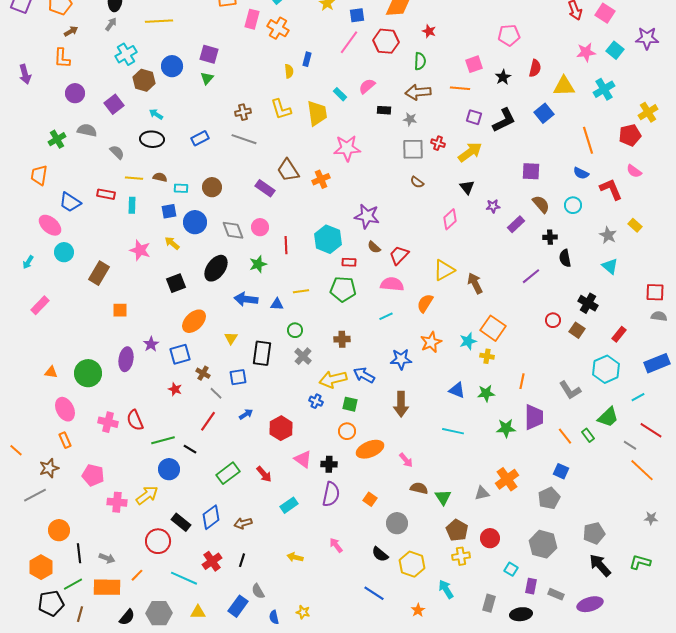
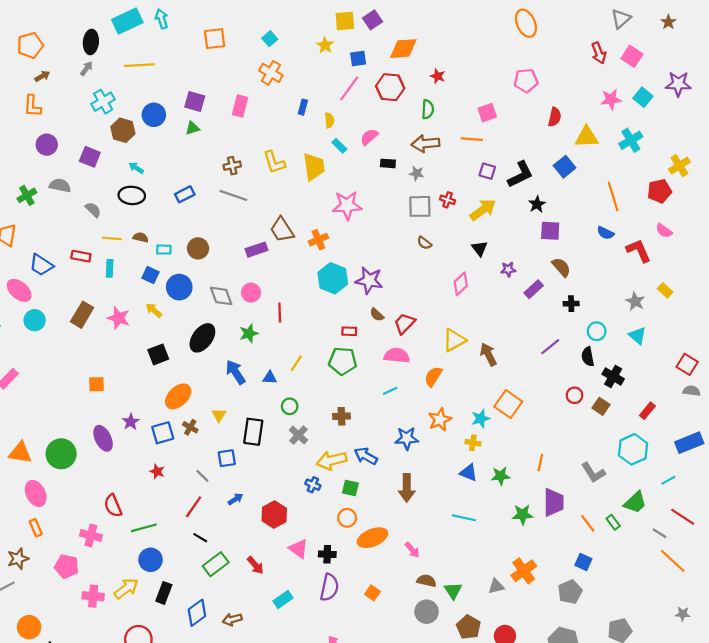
pink rectangle: (252, 19) -> (240, 106), moved
yellow semicircle: (289, 71) -> (329, 120), moved
black star: (503, 77) -> (537, 204), moved
green triangle: (207, 78) -> (192, 128), turned 32
purple square: (114, 104) -> (90, 157), turned -30
purple rectangle: (265, 188) -> (257, 250), turned -54
cyan circle: (573, 205) -> (597, 331), moved
blue square: (169, 211) -> (151, 275), turned 35
cyan hexagon: (328, 239) -> (333, 278), moved
black semicircle: (565, 258) -> (588, 357), moved
brown rectangle: (99, 273) -> (82, 315), moved
yellow line: (301, 291) -> (296, 363), turned -49
red square: (655, 292) -> (687, 364), turned 30
blue arrow: (246, 299) -> (236, 372), turned 50
yellow cross: (487, 356) -> (473, 443), moved
purple ellipse: (126, 359) -> (103, 438), turned -35
orange triangle: (51, 372) -> (20, 453), size x1.6
brown cross: (203, 373) -> (190, 427), moved
pink cross: (108, 422) -> (91, 535), moved
black line: (190, 449) -> (200, 538), moved
black rectangle: (181, 522) -> (164, 593), moved, turned 72
gray circle: (397, 523) -> (427, 612), moved

